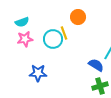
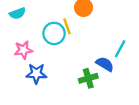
pink star: (25, 39) -> (23, 50), moved
green cross: (100, 86) -> (88, 78), moved

